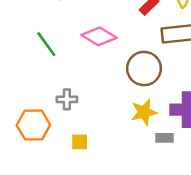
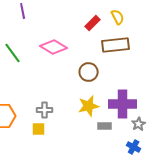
brown circle: (144, 68) -> (89, 72), size x0.7
gray cross: (67, 99) -> (45, 110), moved

